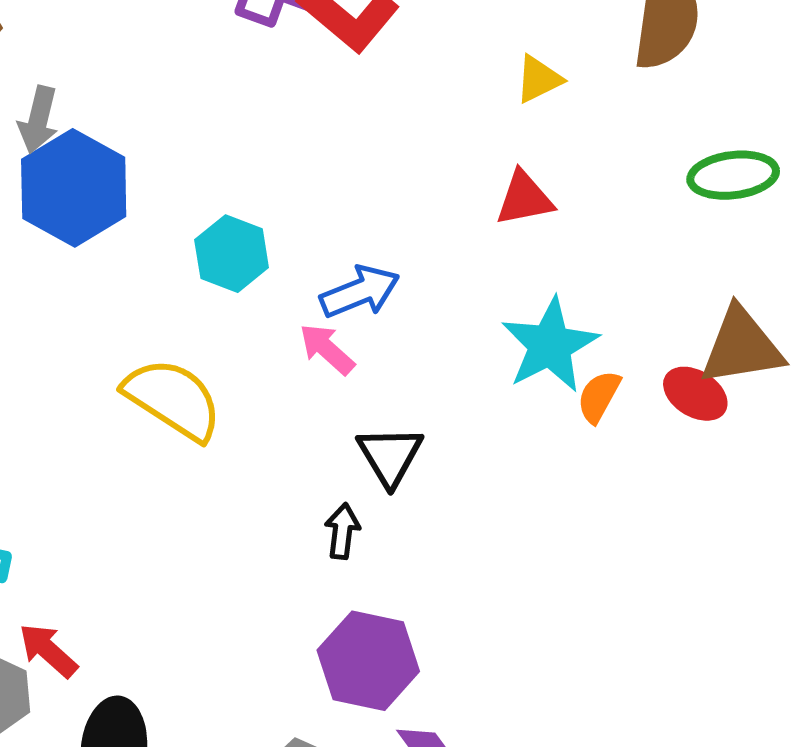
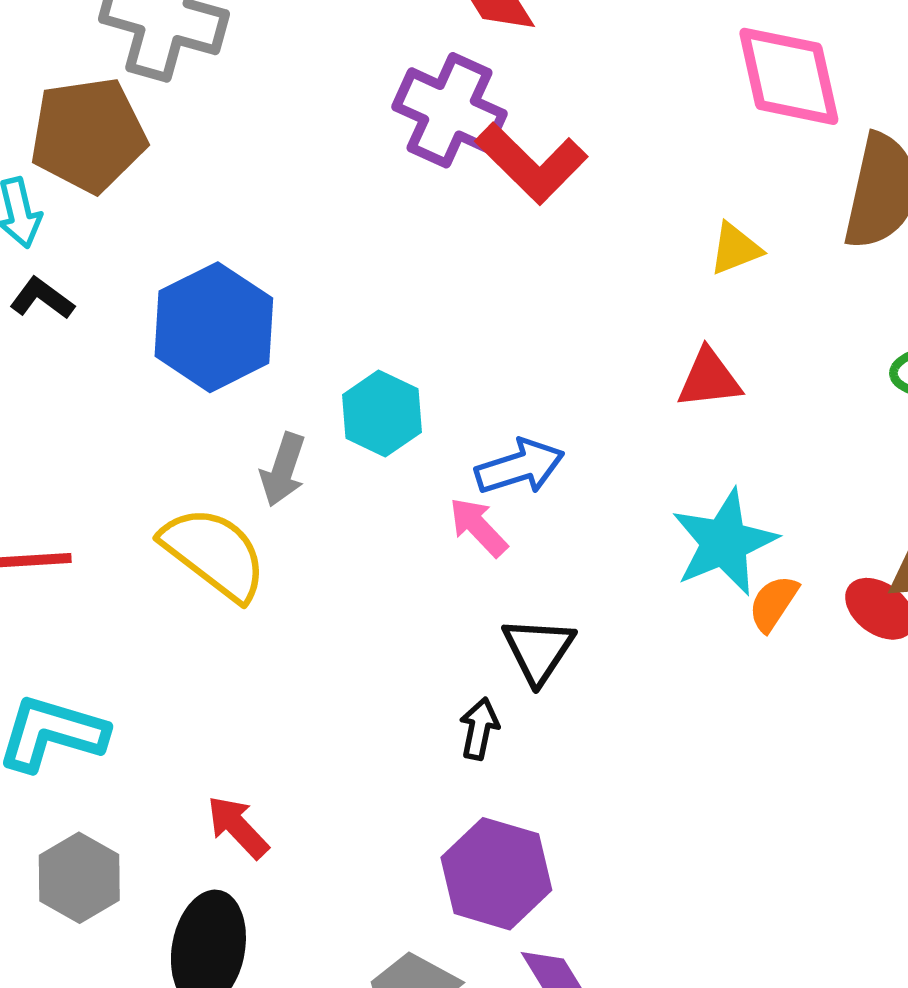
gray arrow: (38, 120) -> (283, 470), moved
yellow semicircle: (173, 399) -> (214, 553), moved
red arrow: (48, 650) -> (238, 827), moved

